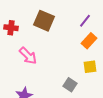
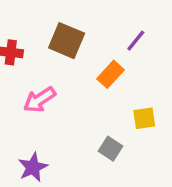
orange rectangle: (89, 41) -> (110, 74), moved
pink arrow: (28, 56) -> (40, 100), turned 102

